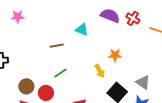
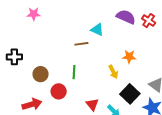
brown line: (57, 46) -> (81, 44), moved
green line: (61, 73) -> (74, 72), turned -56
brown circle: (26, 86) -> (41, 74), moved

